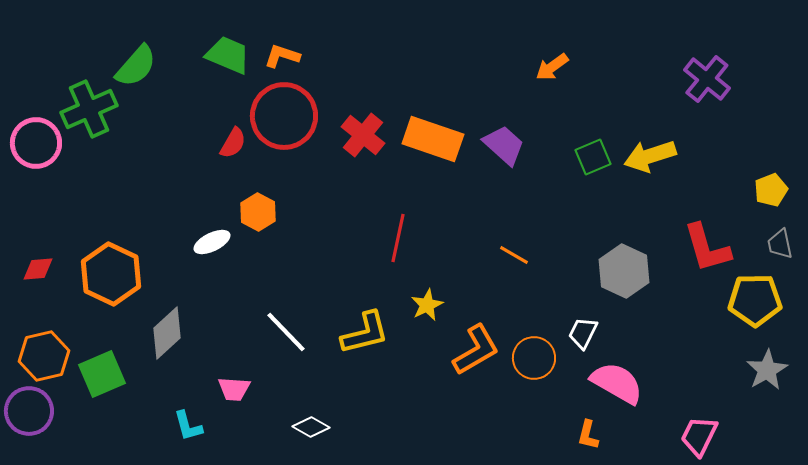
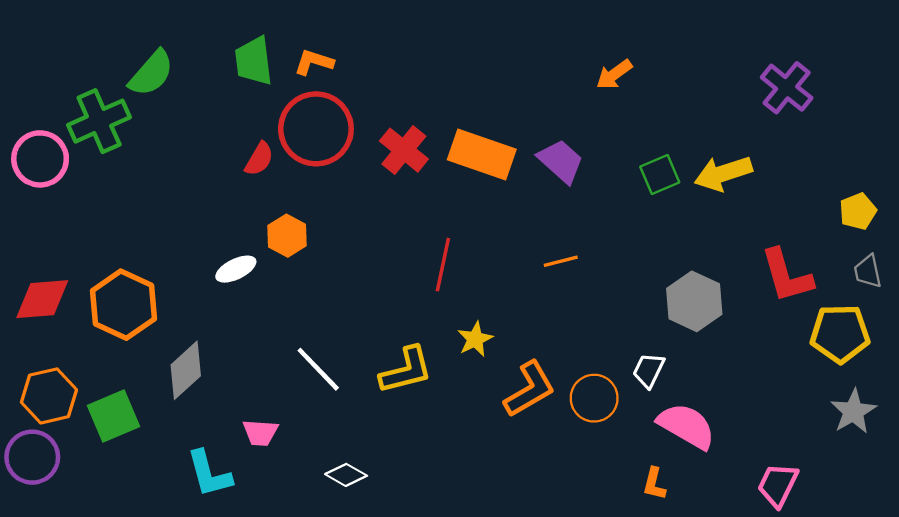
green trapezoid: (228, 55) -> (254, 61), turned -120
orange line: (514, 255) -> (561, 261), moved, turned -44
red diamond: (38, 269) -> (42, 299), size x1.6
cyan L-shape: (188, 426) -> (209, 474), size x1.4

